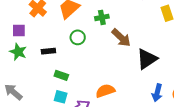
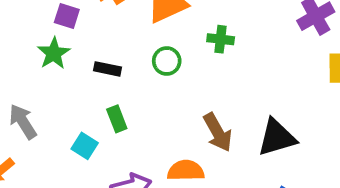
brown arrow: (121, 38) -> (218, 132), moved
green rectangle: (61, 75) -> (117, 119), turned 32
cyan square: (61, 97) -> (85, 146), moved

